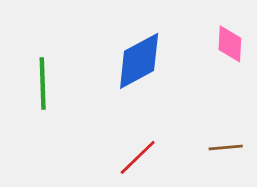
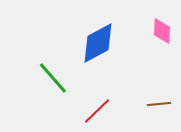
green line: (43, 84) -> (53, 78), moved, turned -39

